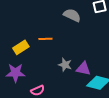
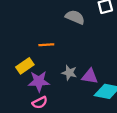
yellow rectangle: (21, 47) -> (25, 66), moved
purple star: (15, 73) -> (39, 81), moved

